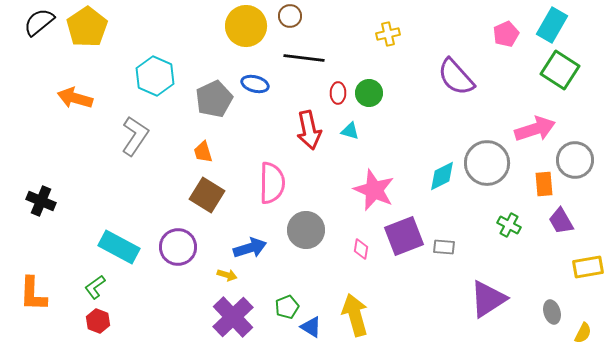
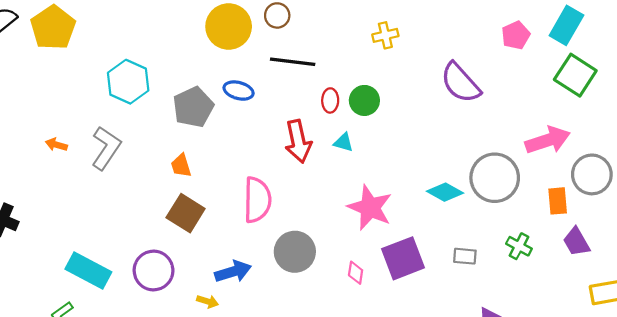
orange arrow: (75, 98) -> (56, 145), moved, size x0.6
cyan diamond: (442, 176) -> (445, 192), turned 56
gray rectangle: (444, 247) -> (465, 256), moved

